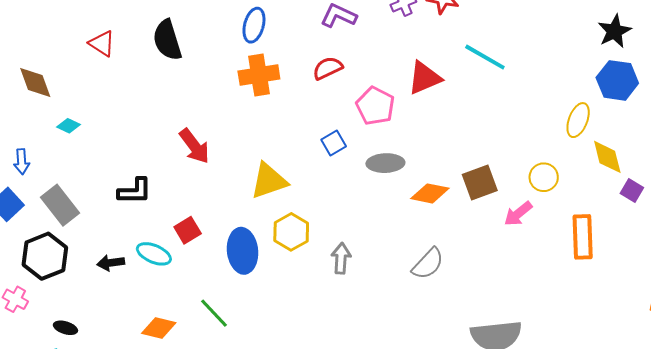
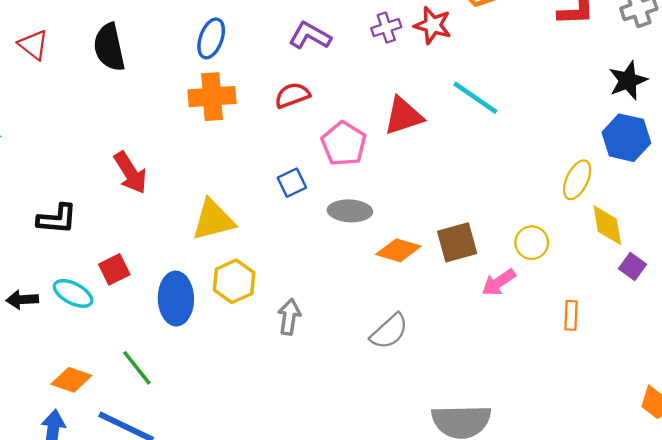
orange rectangle: (583, 237) -> (571, 315), size x0.6

